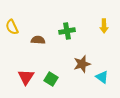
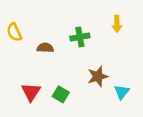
yellow arrow: (104, 26) -> (117, 24), moved
cyan triangle: (102, 77) -> (122, 92), turned 32

